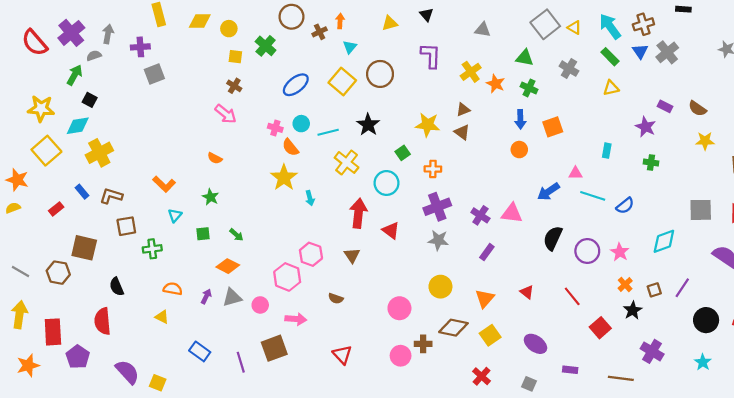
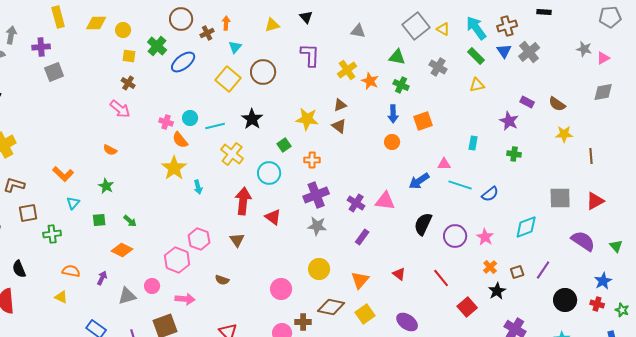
blue ellipse: (296, 85) -> (183, 62), moved
gray triangle: (232, 297) -> (127, 296), moved

